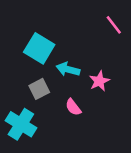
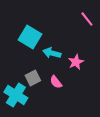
gray square: (39, 89) -> (33, 78), moved

